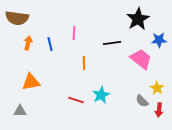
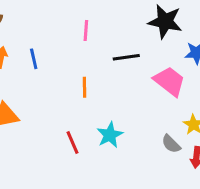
black star: (138, 19) -> (165, 21), turned -30
pink line: (74, 33) -> (86, 30), moved
red line: (76, 100) -> (72, 142), turned 49

